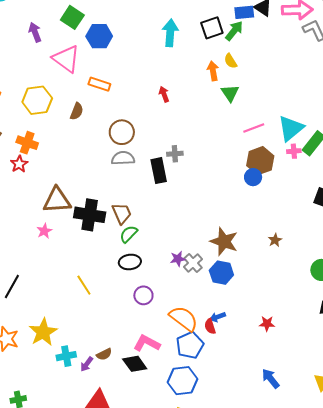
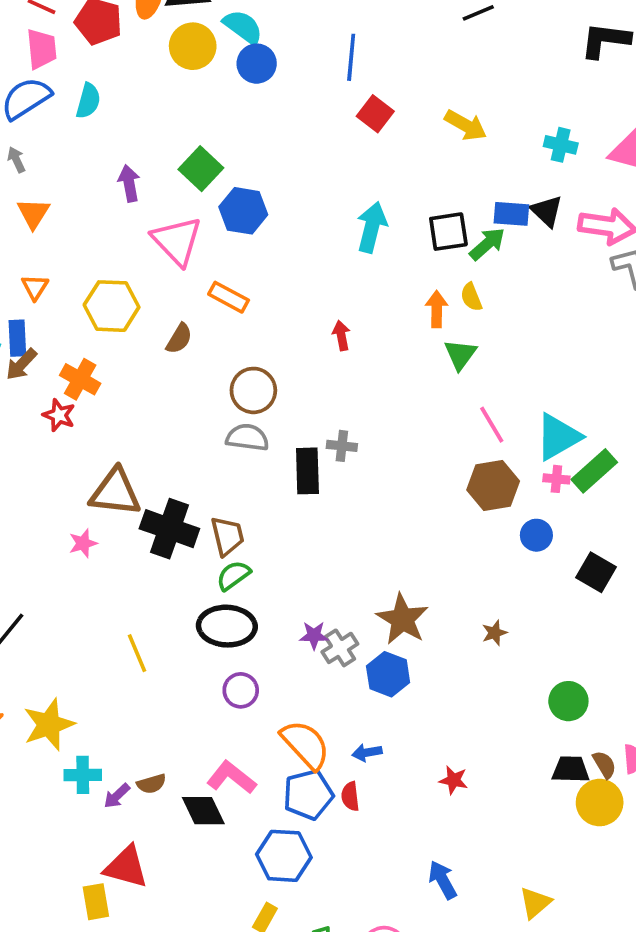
pink line: (254, 128) -> (492, 425), turned 70
red star: (19, 164) -> (59, 415), turned -30
blue circle: (253, 177) -> (536, 535), moved
black ellipse: (130, 262) -> (227, 626), size x1.4
red semicircle: (210, 326) -> (350, 796), moved

